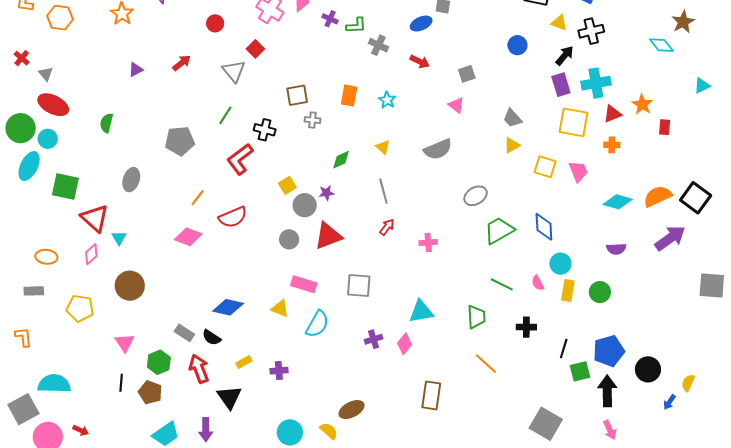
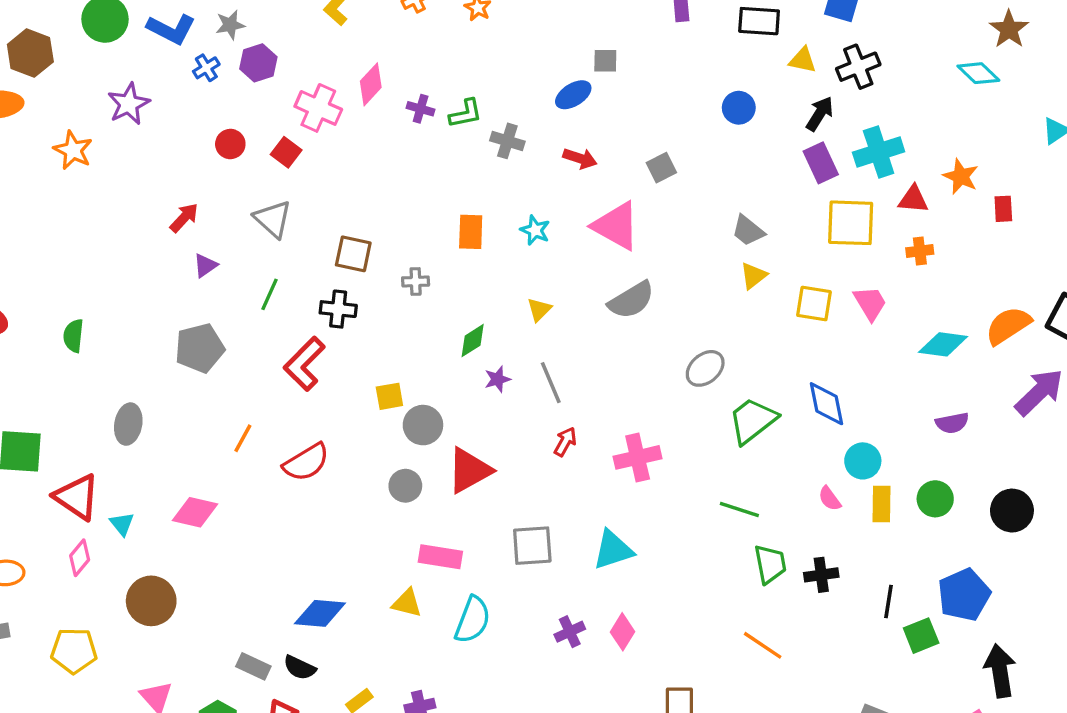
red square: (255, 49) -> (286, 152), moved
purple triangle: (136, 70) -> (205, 265), moved
brown square: (297, 95) -> (353, 254), moved, turned 30
pink triangle: (456, 105) -> (616, 226), moved, size x1.8
red triangle: (612, 114) -> (913, 199), turned 36
yellow triangle: (383, 147) -> (539, 310), turned 42
yellow square: (287, 185) -> (389, 396), turned 30
purple star: (326, 193) -> (497, 379), moved
pink diamond: (188, 237) -> (195, 512), moved
pink cross: (428, 242) -> (638, 457), size x1.5
green line: (502, 284) -> (739, 509), moved
cyan triangle: (421, 312) -> (613, 550), moved
green trapezoid: (476, 317) -> (770, 564), moved
black circle: (648, 369) -> (1012, 511), moved
black arrow: (607, 391) -> (1000, 671), moved

